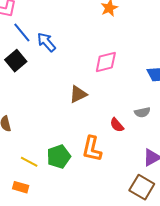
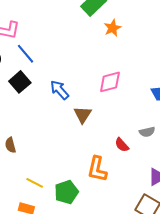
blue arrow: (46, 42) -> (60, 90), moved
brown triangle: (78, 94) -> (83, 115), turned -30
green pentagon: (59, 157) -> (66, 192), moved

